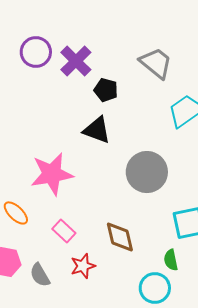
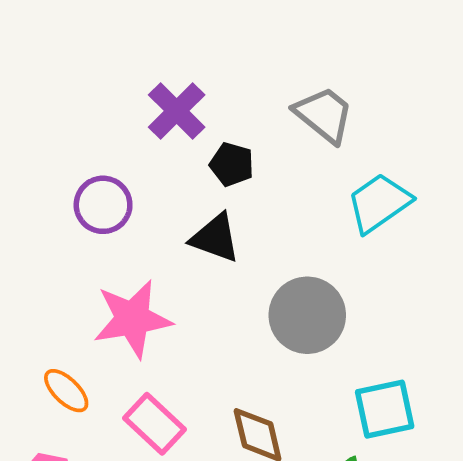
purple circle: (36, 52) -> (103, 205), moved
pink rectangle: (64, 231) -> (155, 424), size x1.4

